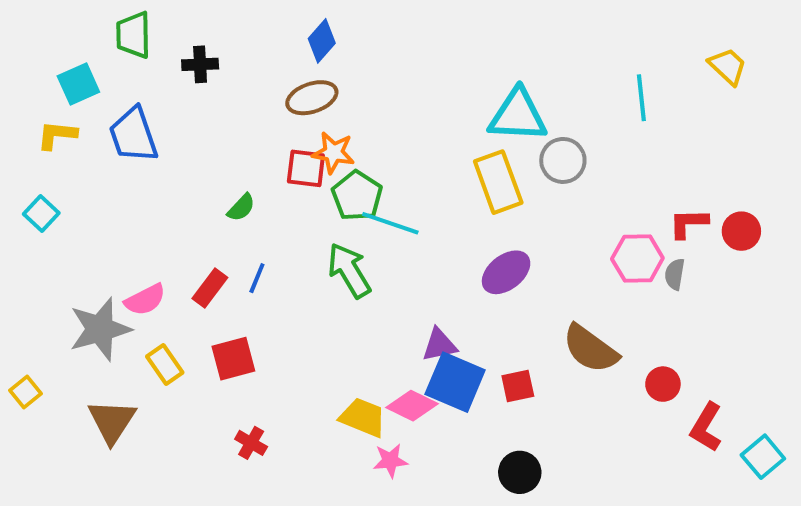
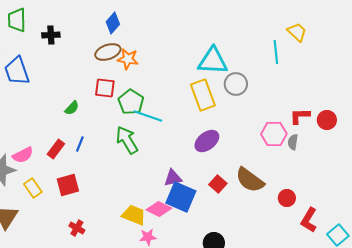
yellow trapezoid: (728, 66) -> (297, 32), moved
orange star: (333, 153) -> (128, 59), moved
red square: (518, 386) -> (218, 184), moved, turned -36

